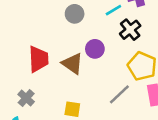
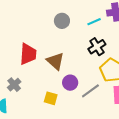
black cross: (130, 30) -> (97, 47), moved
purple circle: (95, 49) -> (70, 83), moved

